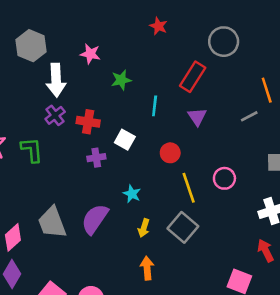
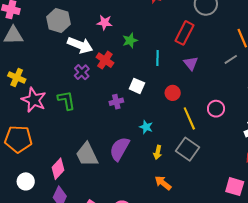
white arrow: (56, 80) -> (80, 45), turned -60
red cross: (88, 122) -> (105, 60), moved, turned 30
orange arrow: (147, 268) -> (163, 183), turned -42

